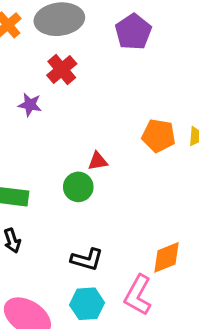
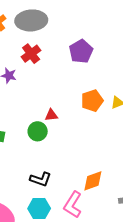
purple pentagon: (133, 32) -> (81, 51), moved
orange pentagon: (159, 136) -> (92, 101), turned -30

